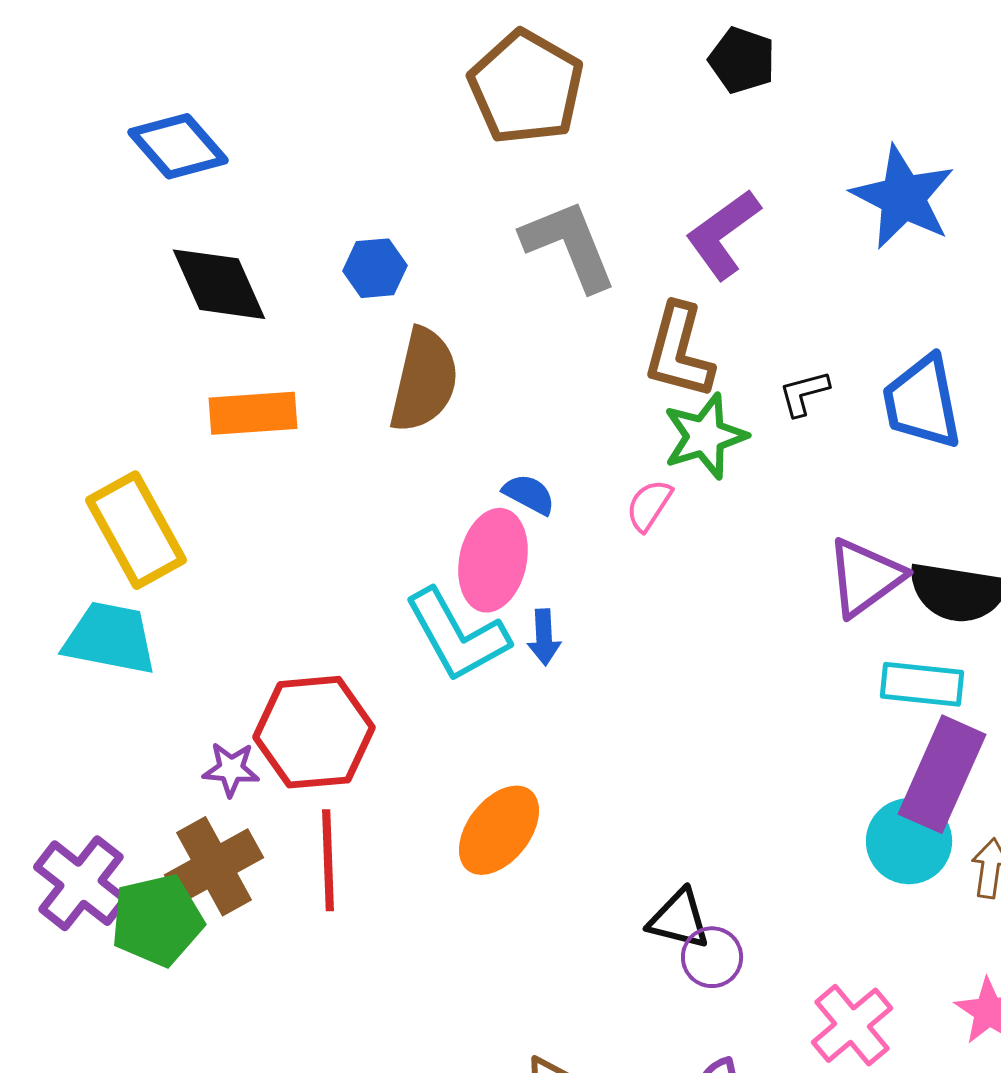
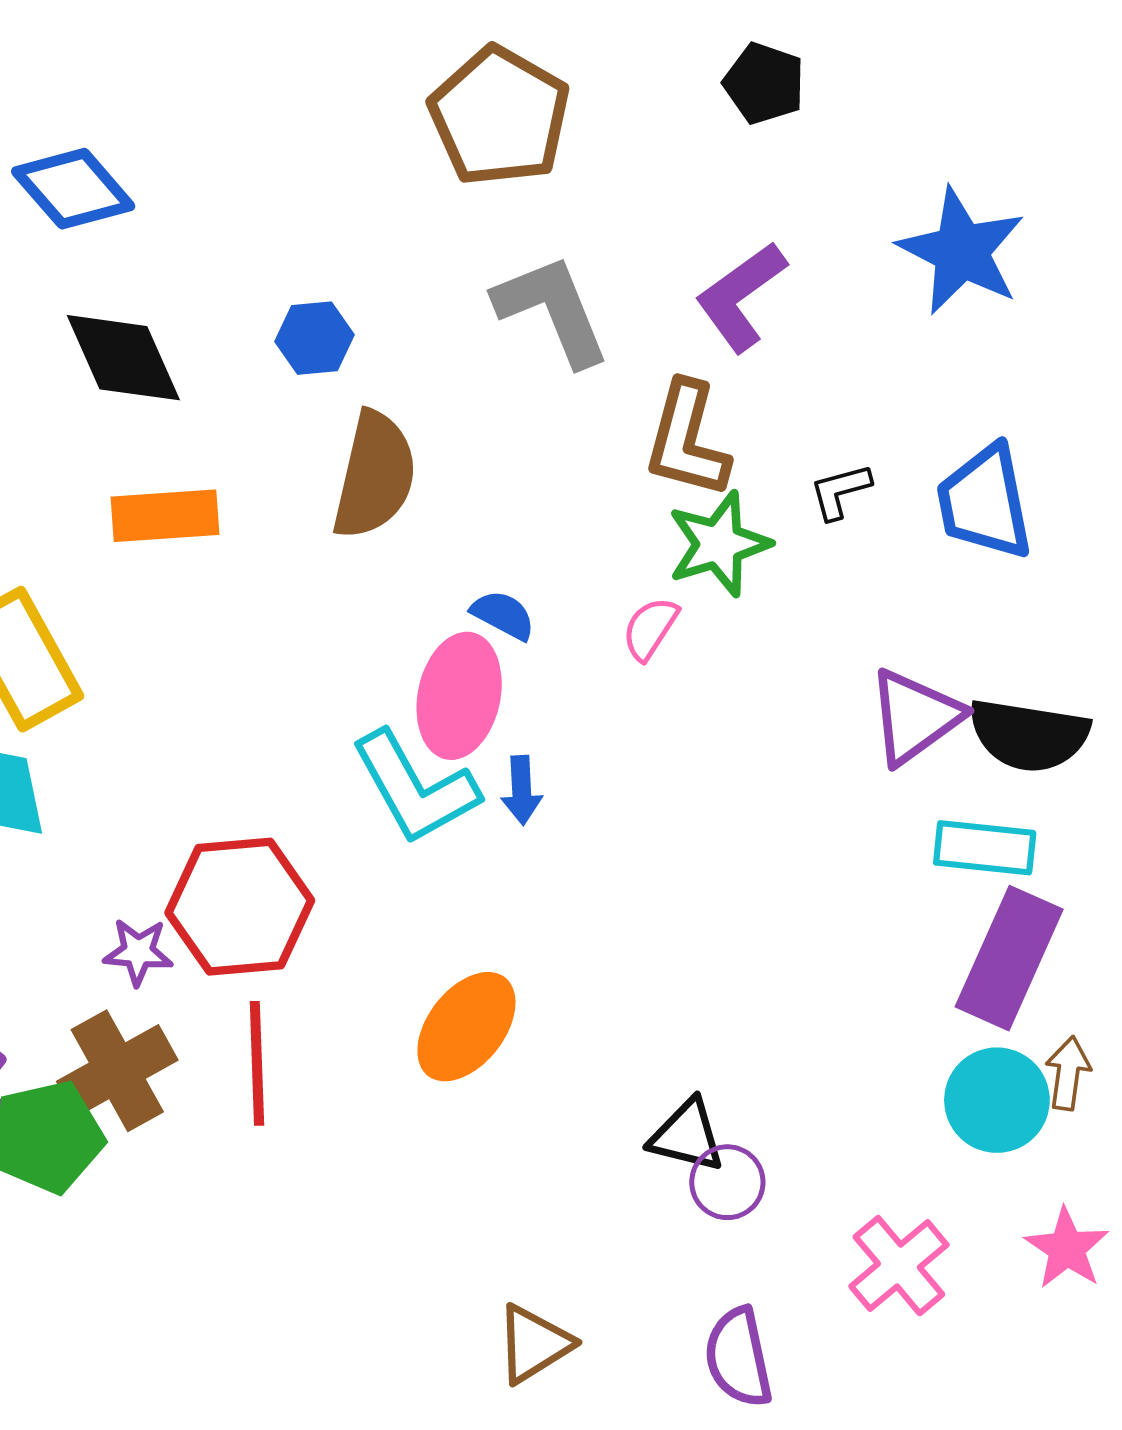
cyan circle: (909, 841) -> (997, 1100), moved

